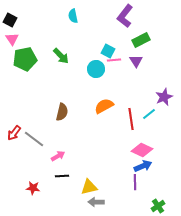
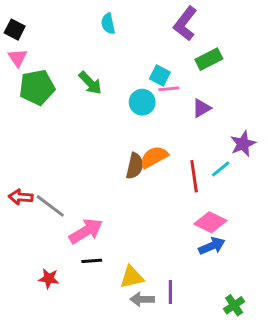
purple triangle: (136, 61) -> (201, 108), moved, turned 32
brown semicircle: (62, 112) -> (135, 166), moved
red arrow: (14, 133) -> (21, 197), turned 56
pink arrow: (58, 156) -> (86, 231), size x1.6
purple line: (135, 182) -> (170, 292), moved

